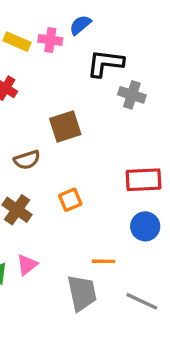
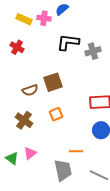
black L-shape: (105, 63) -> (68, 42), moved
gray cross: (132, 95) -> (93, 51), turned -35
brown square: (65, 127) -> (53, 82), moved

